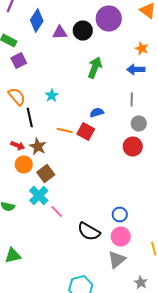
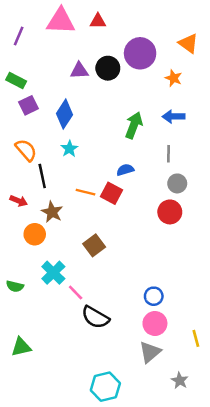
blue diamond: (37, 20) -> (64, 114), moved
orange star: (142, 48) -> (174, 78), moved
green arrow: (95, 68) -> (134, 125), moved
red arrow: (18, 146) -> (19, 201), moved
brown square: (46, 174) -> (94, 245), moved
black semicircle: (89, 232) -> (95, 317), moved

